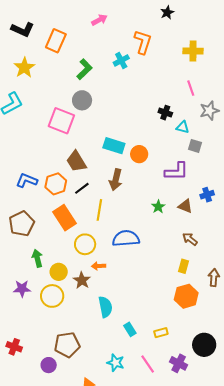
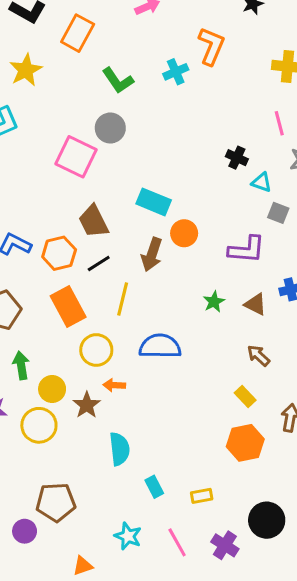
green L-shape: (84, 69) -> (118, 81), turned 95
orange circle: (139, 154) -> (184, 233), moved
yellow rectangle: (184, 266) -> (245, 396), turned -64

